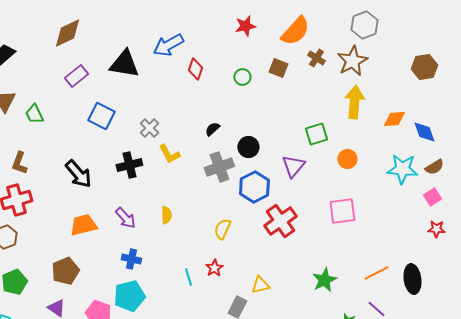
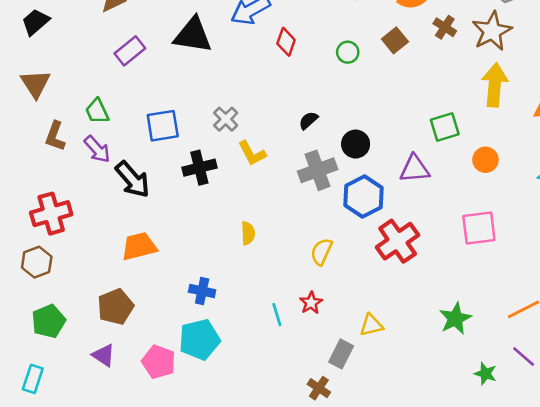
brown square: (278, 68) -> (395, 40), turned 30
green trapezoid: (34, 114) -> (97, 111), moved
blue square: (101, 116) -> (163, 126), moved, turned -36
brown L-shape: (19, 163) -> (55, 136), moved
purple triangle: (293, 166) -> (415, 169), turned 45
purple arrow: (125, 218) -> (97, 149), moved

